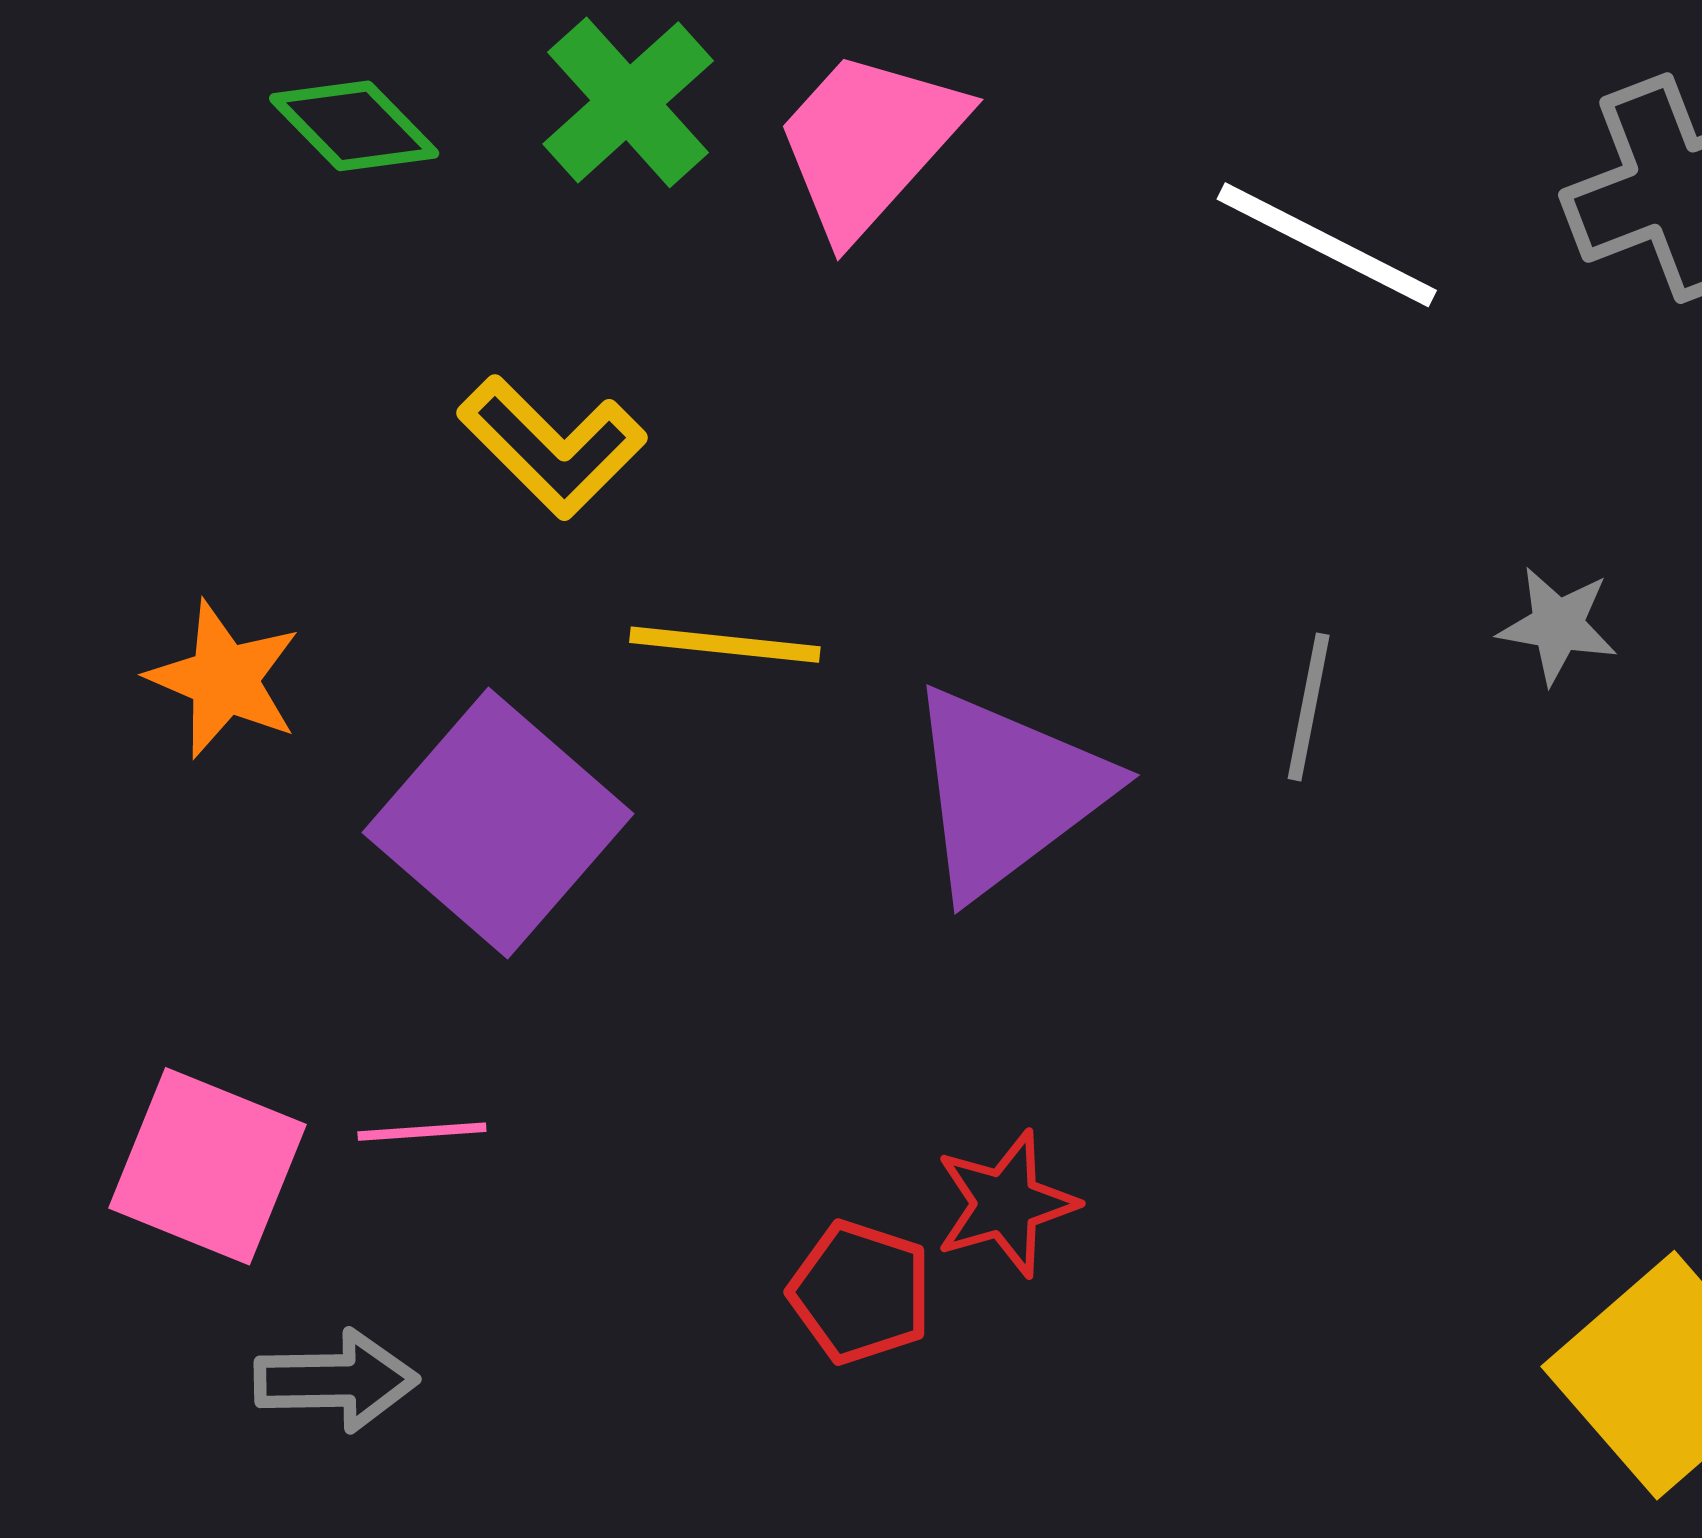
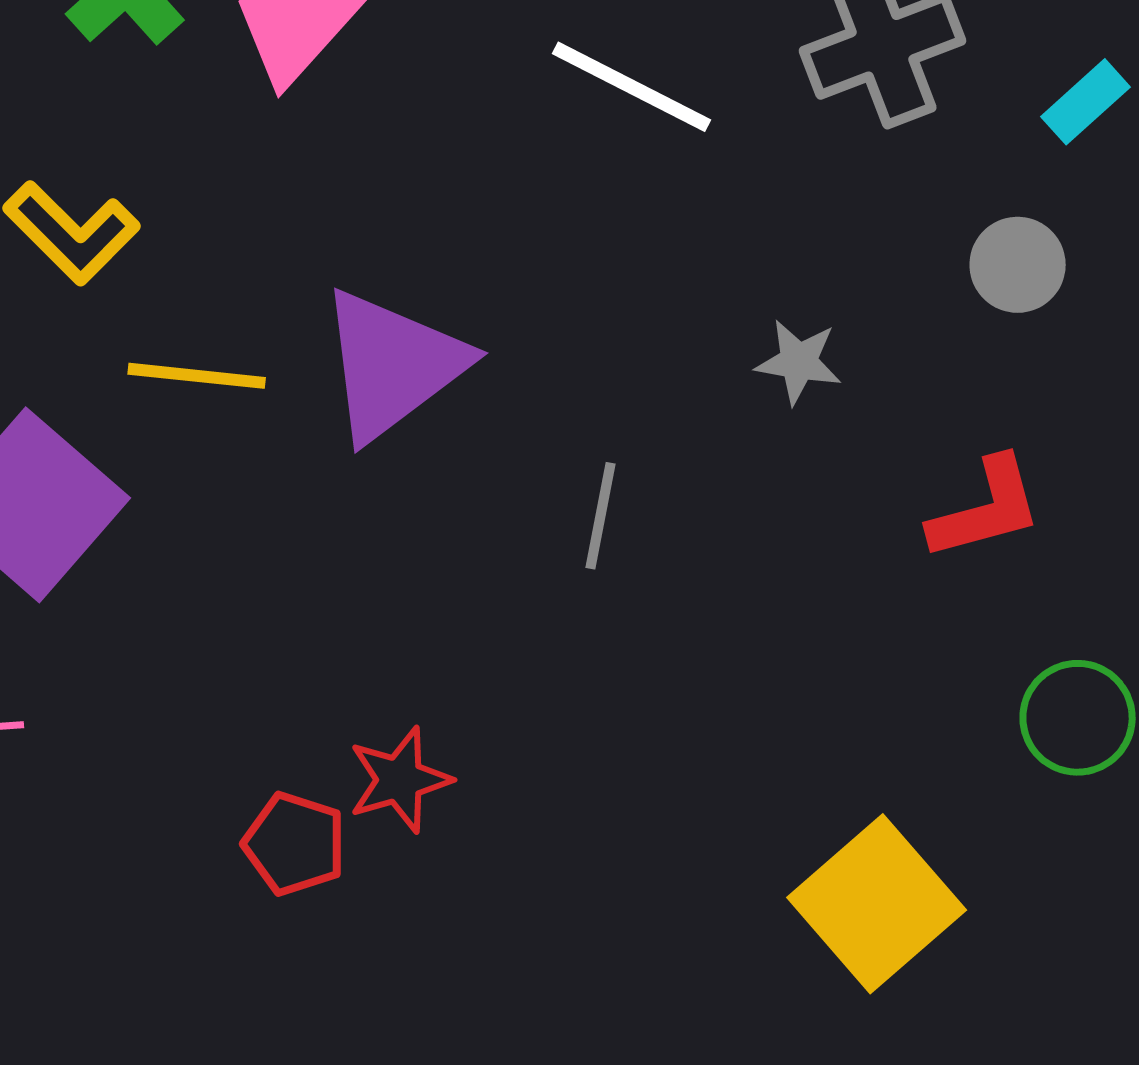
gray line: (1309, 707) -> (601, 516), moved
purple triangle: (1007, 791) -> (393, 365), moved

